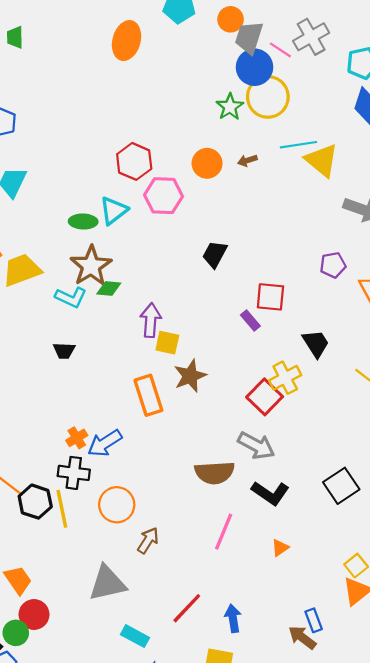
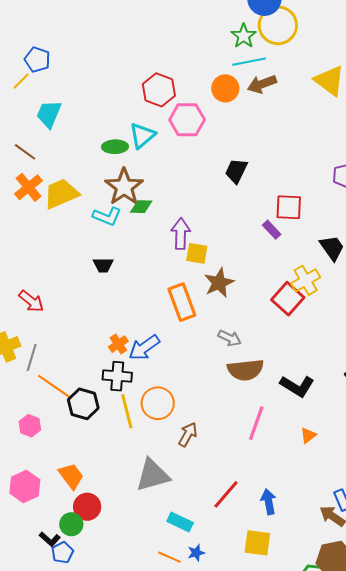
cyan line: (299, 145) -> (249, 62), moved
brown arrow: (247, 160) -> (262, 84), size x1.6
gray arrow: (256, 446) -> (230, 338), moved, size x0.7
yellow line: (62, 509) -> (127, 411), moved

